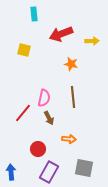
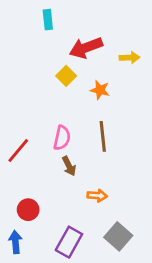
yellow square: (24, 50) -> (66, 76), moved, turned 32
red line: (23, 113) -> (18, 151), moved
red circle: (38, 149) -> (28, 210), moved
gray square: (84, 168) -> (118, 236), turned 30

